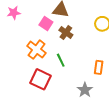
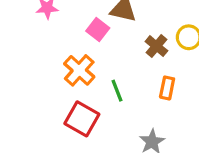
brown cross: (66, 33) -> (156, 46), moved
orange rectangle: (99, 67) -> (167, 88), moved

